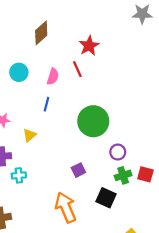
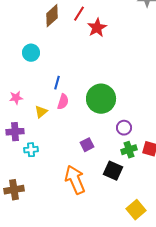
red line: (77, 69) -> (79, 14), moved, turned 56
pink semicircle: (53, 77) -> (63, 102), moved

